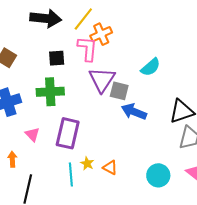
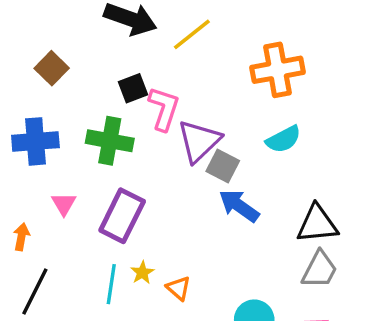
orange cross: (101, 34) -> (277, 70), moved, size x1.4
pink L-shape: (87, 49) -> (164, 109), moved
black square: (57, 58) -> (133, 88), turned -30

